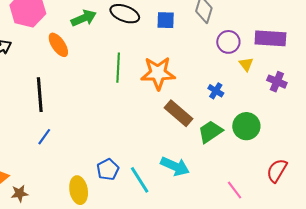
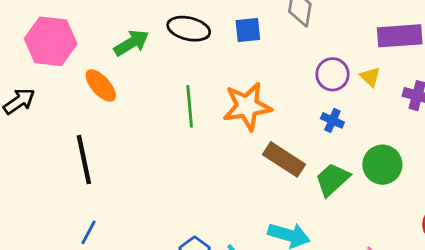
purple circle: (228, 42) -> (332, 74), moved
blue line: (44, 137) -> (89, 232), moved

